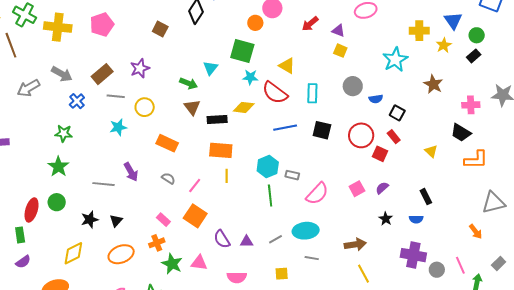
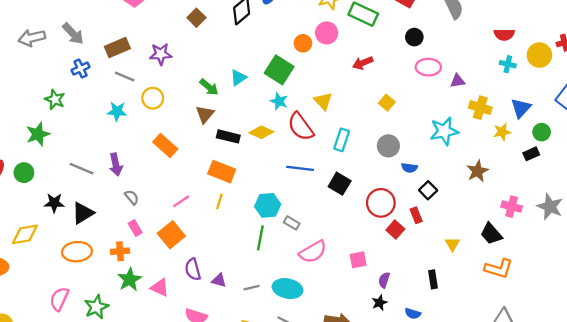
purple triangle: (338, 31) -> (458, 81), moved, turned -48
gray semicircle: (168, 178) -> (132, 197), moved
purple semicircle: (382, 188) -> (384, 280), moved, turned -48
black rectangle: (426, 197) -> (433, 279), moved
black triangle: (116, 221) -> (83, 213), size x1.5

